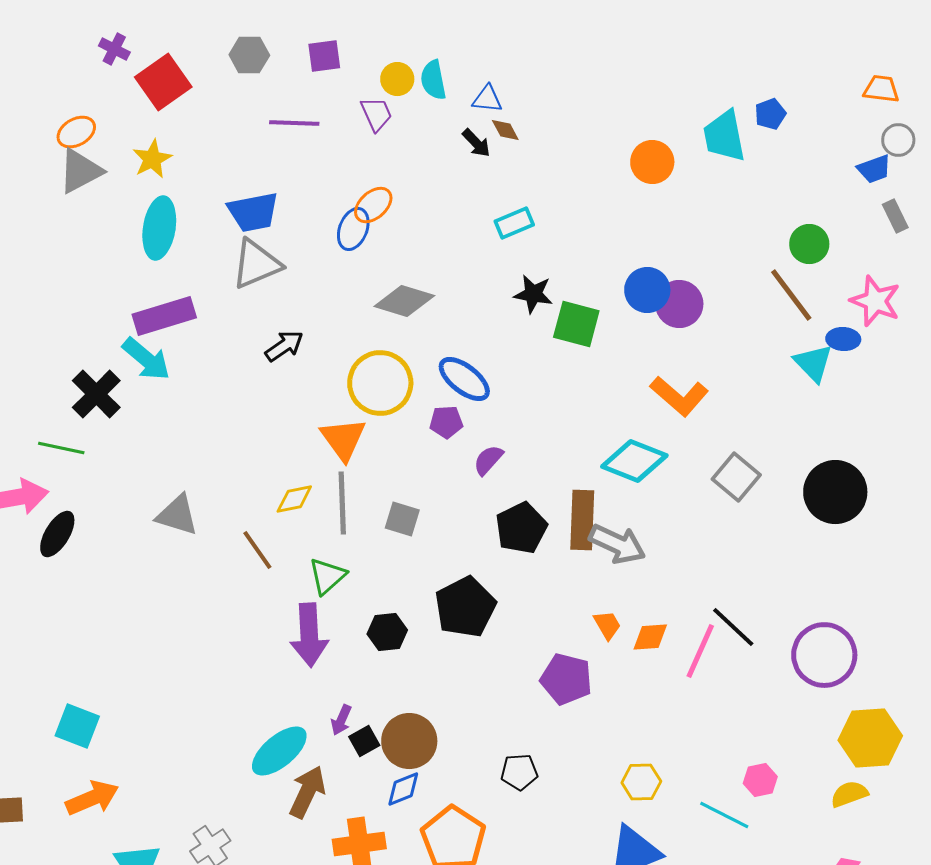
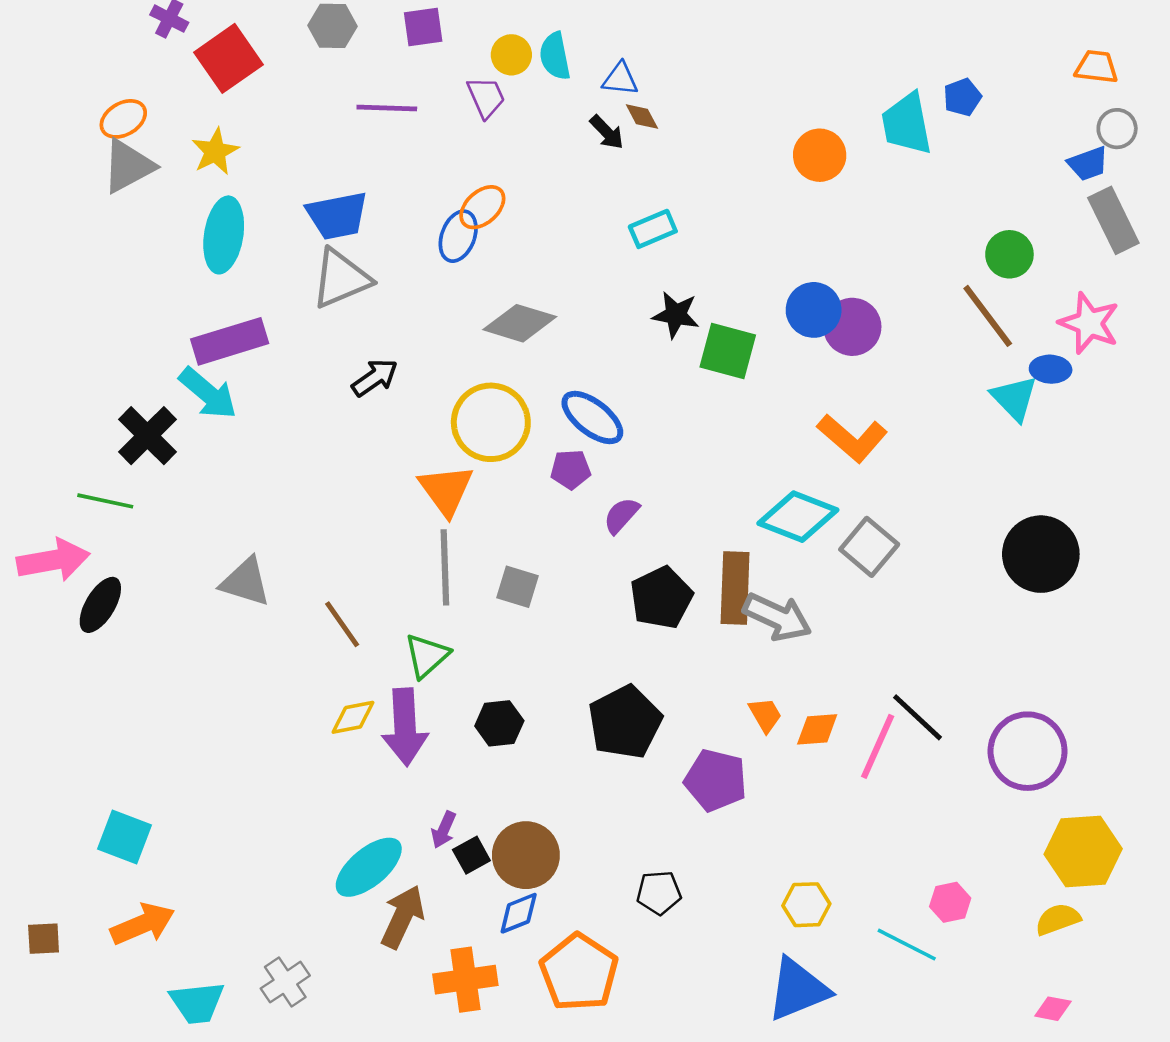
gray rectangle: (895, 216) -> (1113, 220), size x1.6
gray square: (736, 477) -> (869, 547), moved
yellow diamond: (294, 499) -> (353, 717), moved
black pentagon: (465, 607) -> (625, 722), moved

